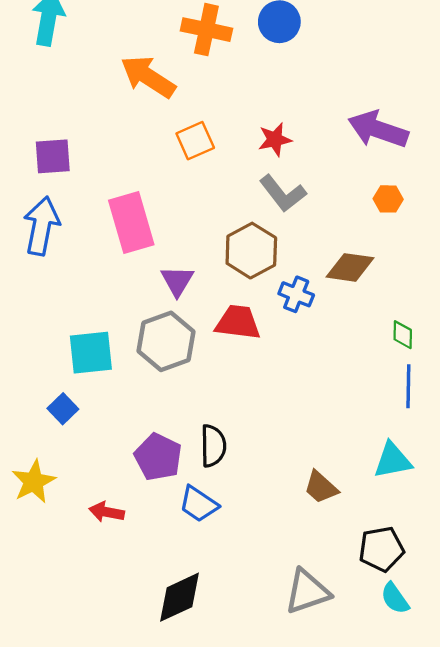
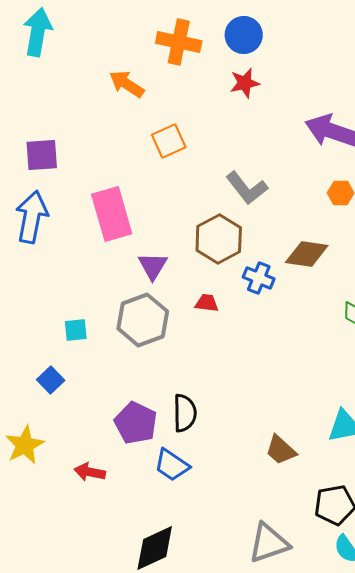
orange arrow: (148, 77) -> (127, 84), size x0.7
red star: (275, 140) -> (245, 83), moved
red trapezoid: (238, 322) -> (207, 303), size x0.6
cyan square: (91, 353) -> (76, 330), size x0.6

